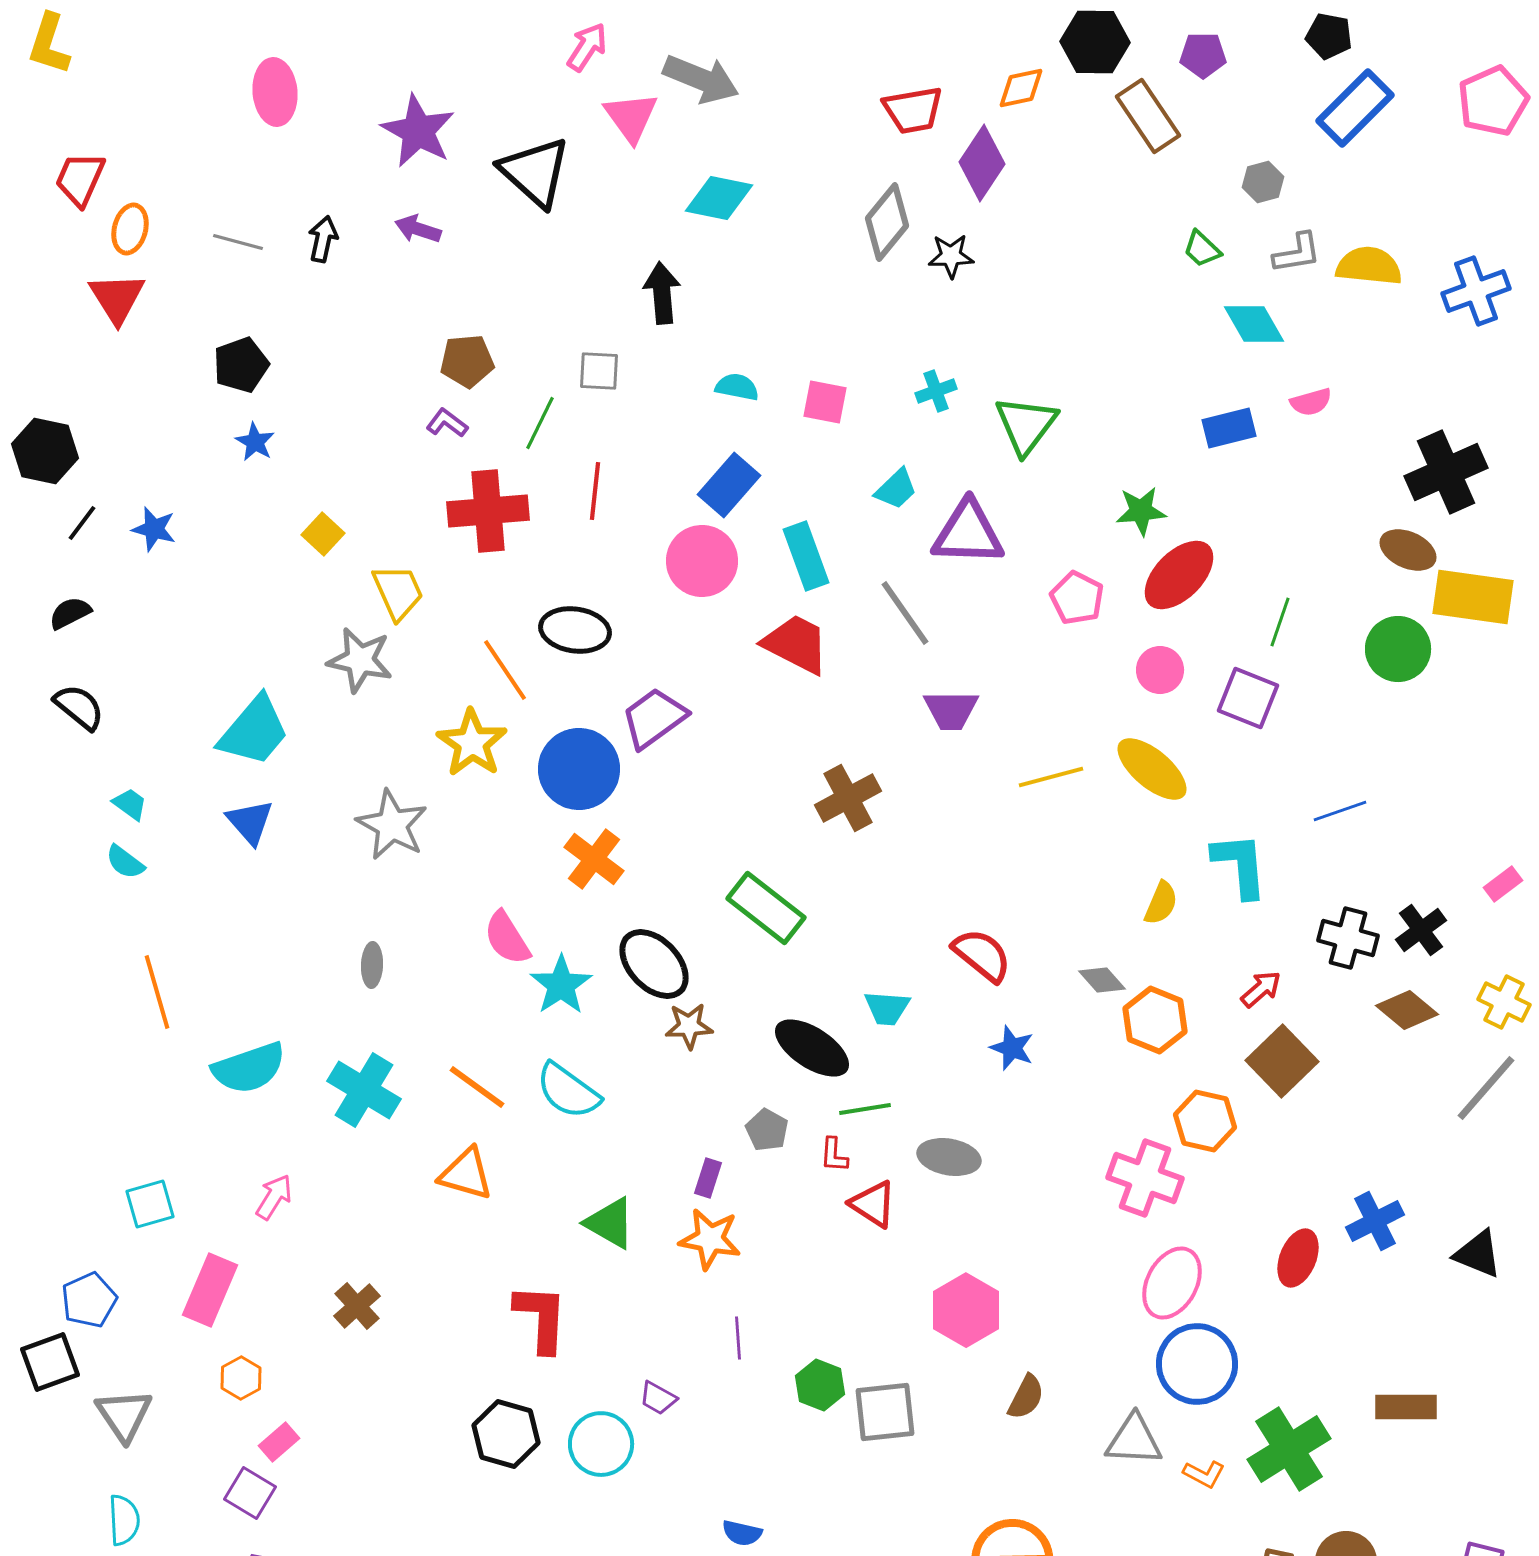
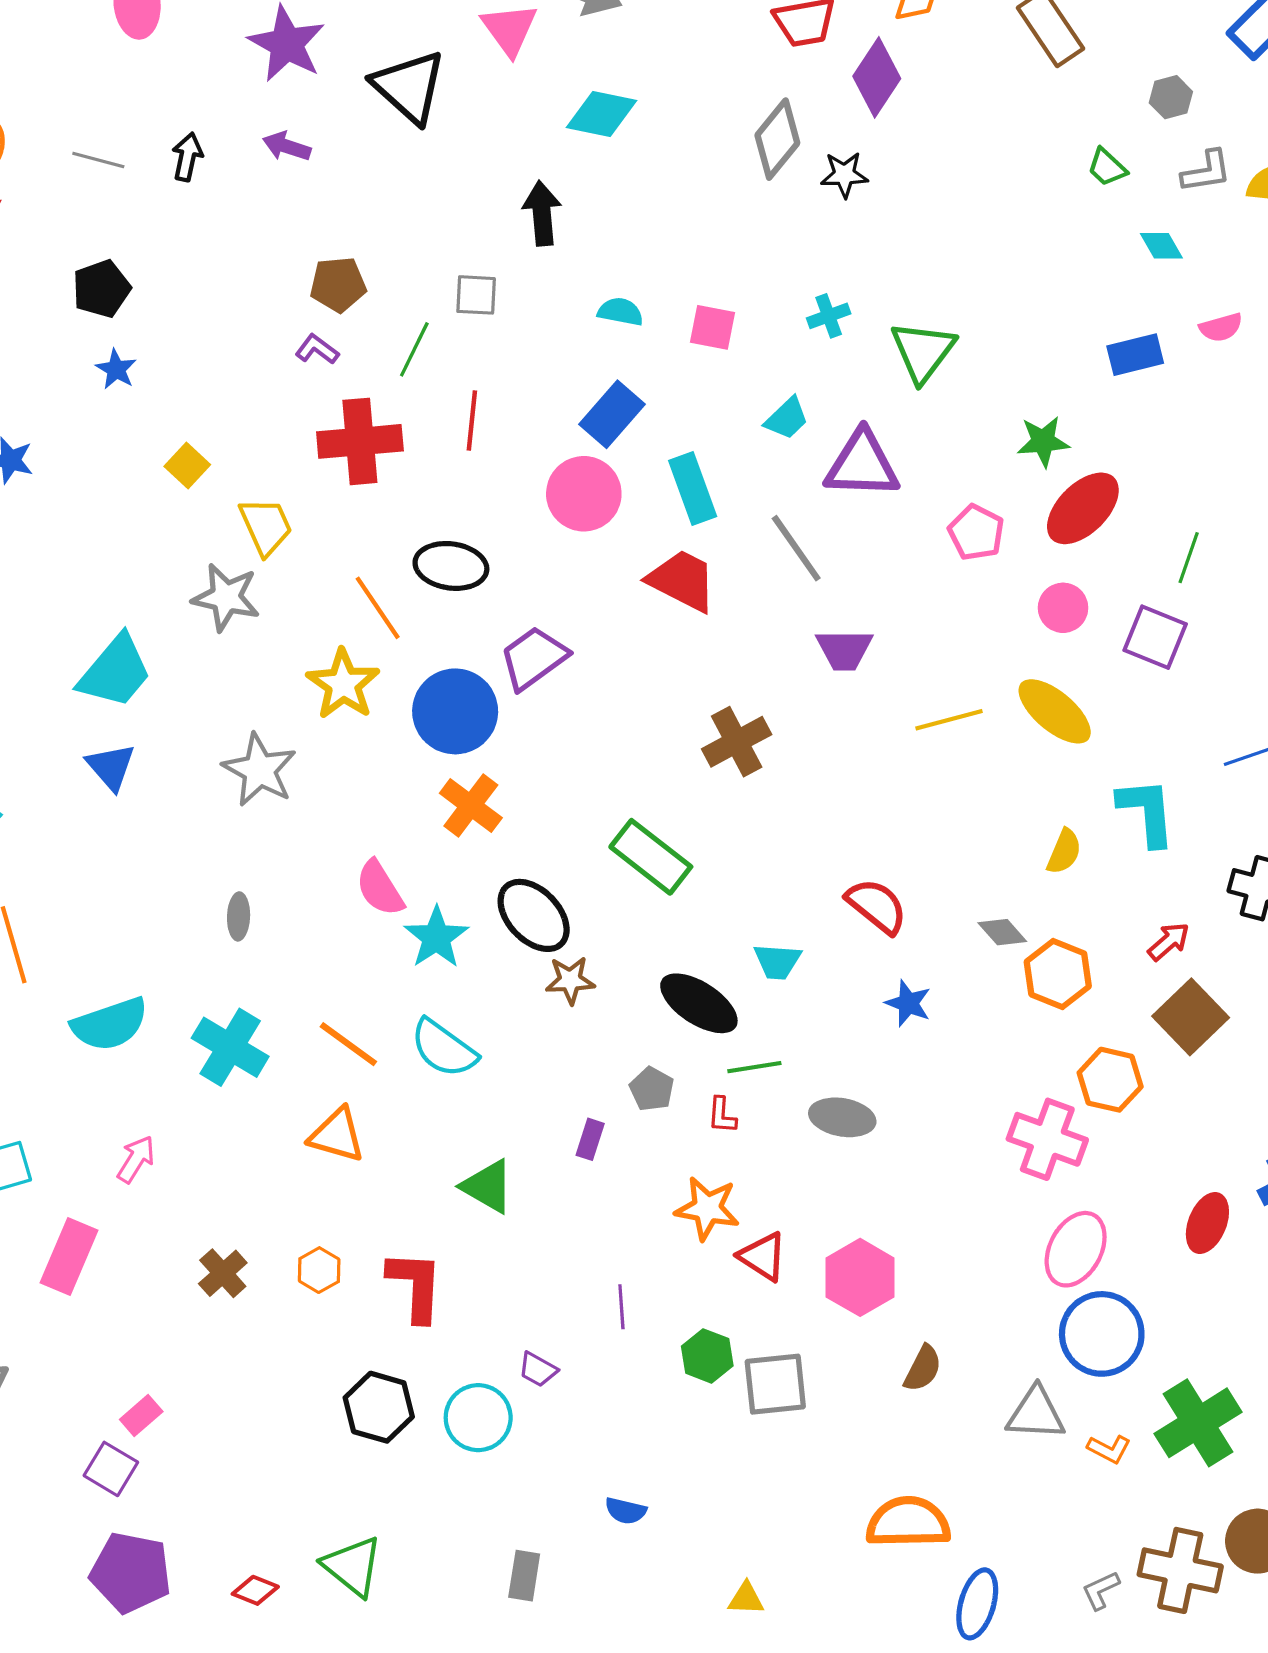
cyan diamond: (1254, 324) -> (1161, 246), size x0.7
red triangle: (873, 1204) -> (763, 1257), moved
orange star: (710, 1239) -> (707, 1208), moved
orange hexagon: (241, 1378) -> (319, 1270), moved

